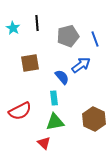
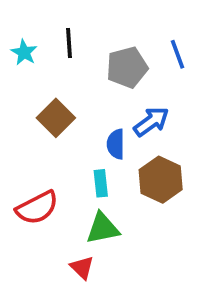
blue line: (95, 39) -> (177, 54), moved
brown square: (30, 63) -> (56, 118), turned -36
blue semicircle: (62, 77) -> (116, 144), turned -140
brown hexagon: (94, 119) -> (161, 180), moved

